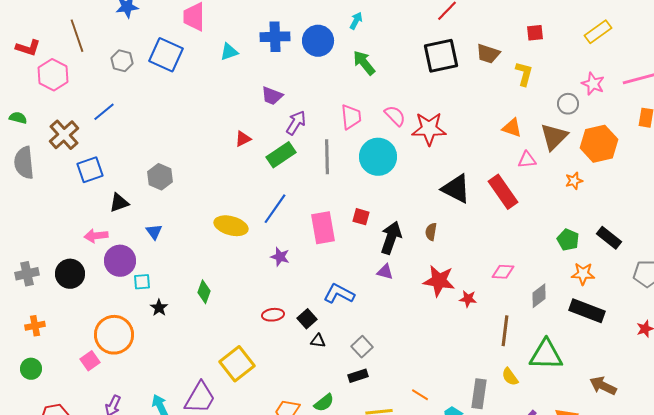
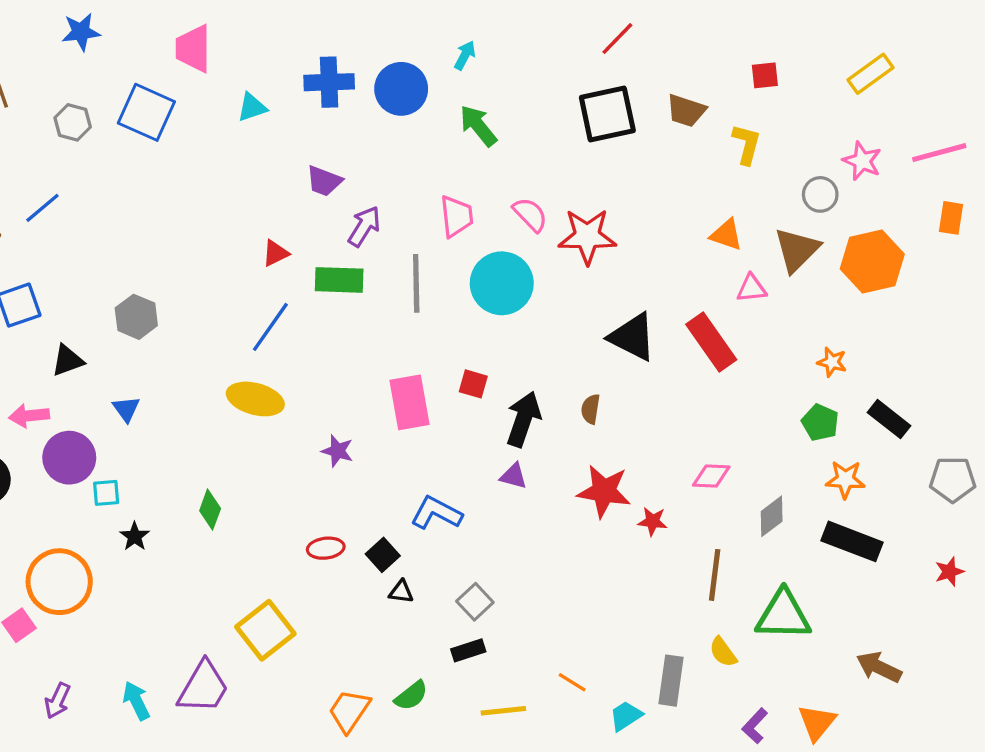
green rectangle: (281, 155) -> (339, 280), turned 36
orange star: (574, 181) -> (832, 362), moved, turned 30
blue line: (275, 209) -> (270, 327), moved

